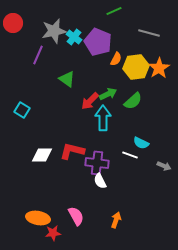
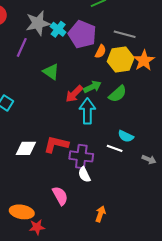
gray line: (149, 33) -> (125, 34), moved
pink semicircle: (76, 216) -> (60, 196), moved

